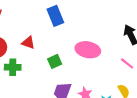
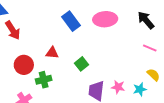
pink ellipse: (88, 50) -> (105, 19), moved

